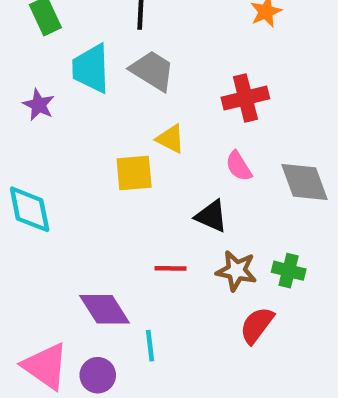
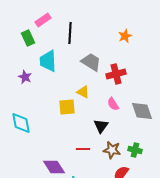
gray trapezoid: (152, 71) -> (91, 62), moved
black triangle: (211, 216) -> (101, 126), turned 42

